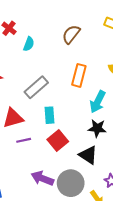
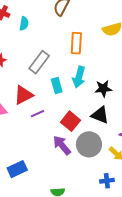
cyan arrow: (98, 102) -> (79, 77), moved
red square: (58, 140) -> (70, 121), moved
purple arrow: (42, 178) -> (62, 145), turned 40

